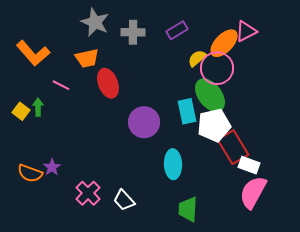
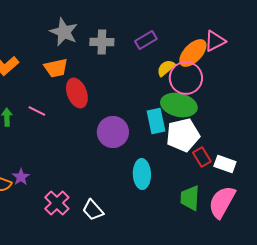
pink line: (61, 85) -> (37, 111), moved
green ellipse: (210, 95) -> (179, 105), turned -40
red rectangle: (233, 147) -> (202, 157), size x0.6
white rectangle: (249, 165) -> (225, 164), moved
green trapezoid: (188, 209) -> (190, 198), moved

